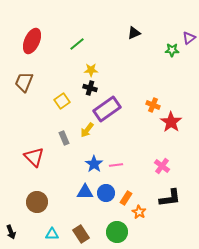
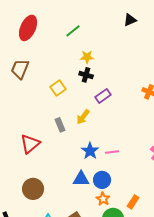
purple rectangle: (107, 109) -> (103, 96), size x0.6
red triangle: (34, 157) -> (30, 144), turned 35
orange rectangle: (126, 198) -> (133, 202), moved
orange star: (139, 212) -> (103, 199), moved

